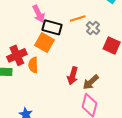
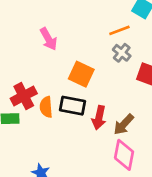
orange line: (78, 19) -> (119, 30), moved
black rectangle: (52, 27) -> (73, 106), moved
orange square: (44, 43) -> (81, 74), moved

